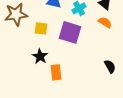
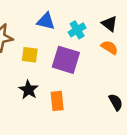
orange rectangle: (56, 72) -> (57, 101), moved

